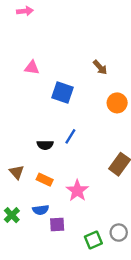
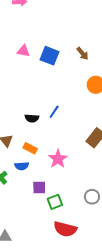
blue square: (62, 92) -> (49, 56), moved
blue semicircle: (41, 210) -> (22, 166), moved
green square: (93, 240) -> (55, 202), moved

